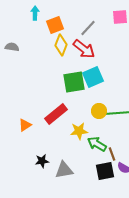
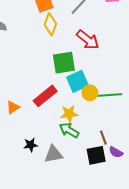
red arrow: (84, 49) -> (88, 40), moved
cyan square: (93, 77) -> (77, 81), moved
green arrow: (97, 144) -> (69, 130), moved

